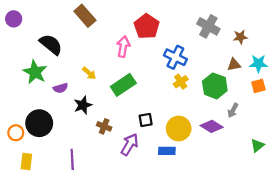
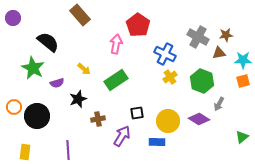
gray cross: (208, 26) -> (198, 37), moved
brown triangle: (234, 65) -> (219, 53), moved
brown cross: (104, 126) -> (98, 119), turned -32
orange circle: (16, 133) -> (14, 107), moved

